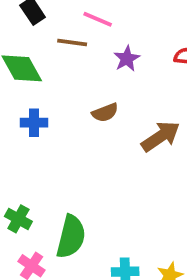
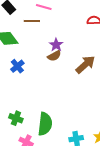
purple star: (127, 59) -> (56, 45), moved
blue cross: (34, 123) -> (17, 66), turned -32

